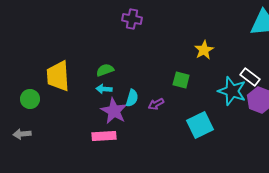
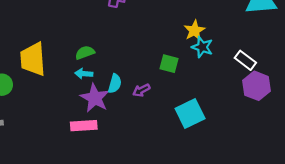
cyan star: (232, 91) -> (202, 47), moved, size x0.7

